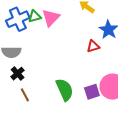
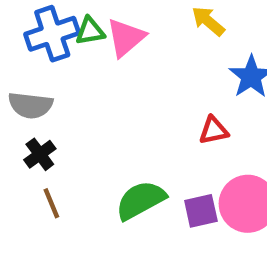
red triangle: (93, 46) -> (214, 130), moved
green semicircle: (65, 90) -> (141, 200), turned -100

